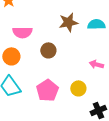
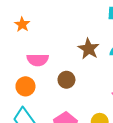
brown star: (68, 22) -> (89, 49), turned -30

